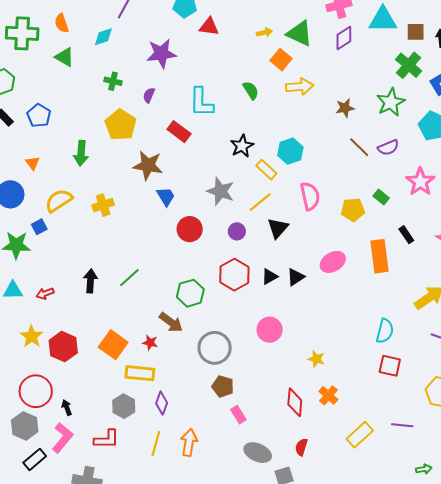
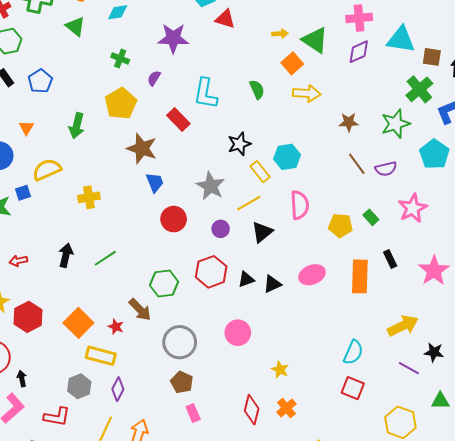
yellow cross: (103, 205) -> (89, 197), moved

